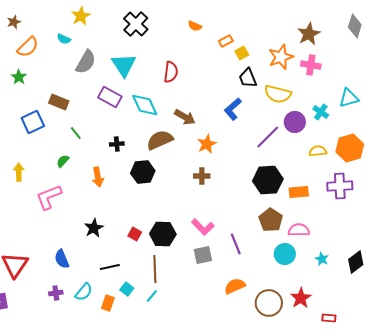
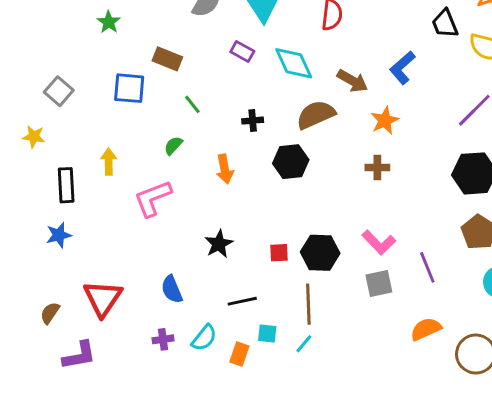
purple rectangle: (110, 97) -> (242, 52), size x0.7
blue L-shape: (233, 109) -> (402, 68), moved
blue square: (33, 122) -> (129, 88), turned 30
red square: (135, 234) -> (279, 253), turned -32
cyan square: (127, 289) -> (267, 333), turned -32

